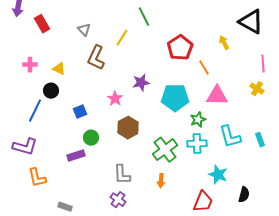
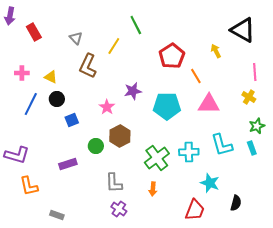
black circle: (51, 91) -> (57, 99), moved
blue line: (35, 111) -> (31, 104), moved
green star: (198, 120) -> (257, 126), moved
green circle: (91, 138) -> (96, 146), moved
purple cross: (118, 200) -> (119, 209), moved

